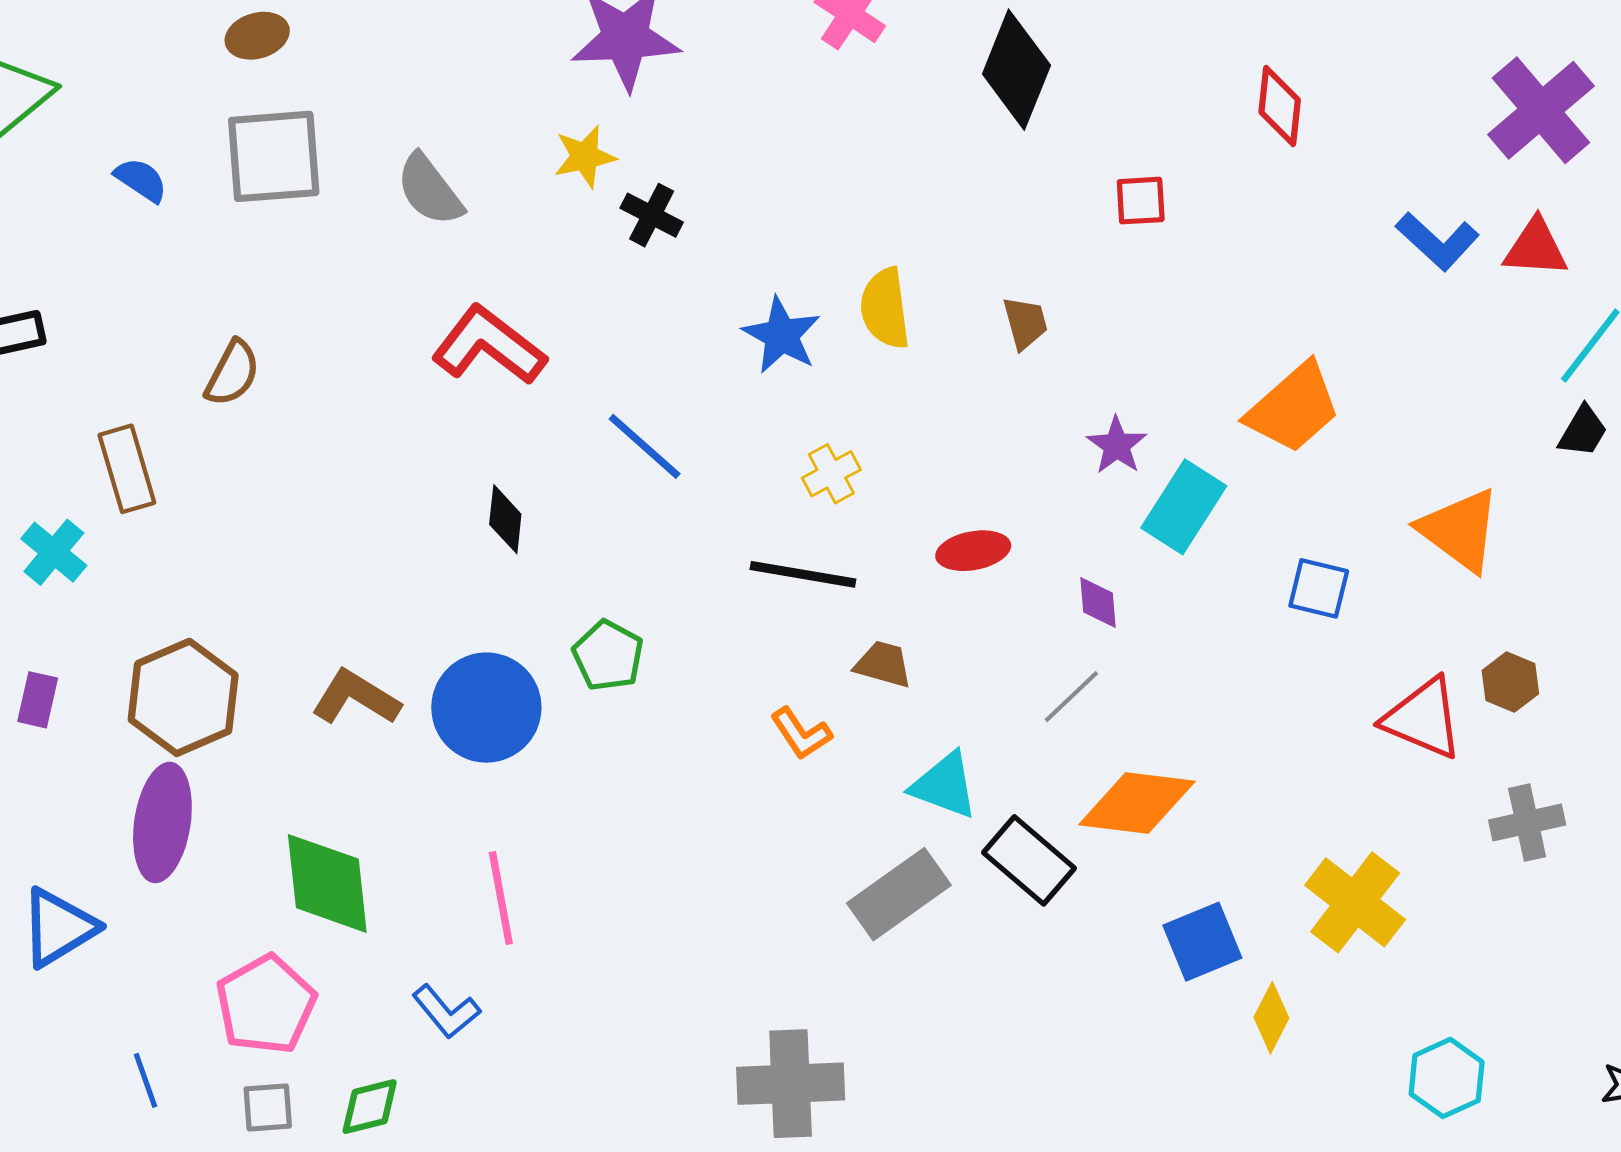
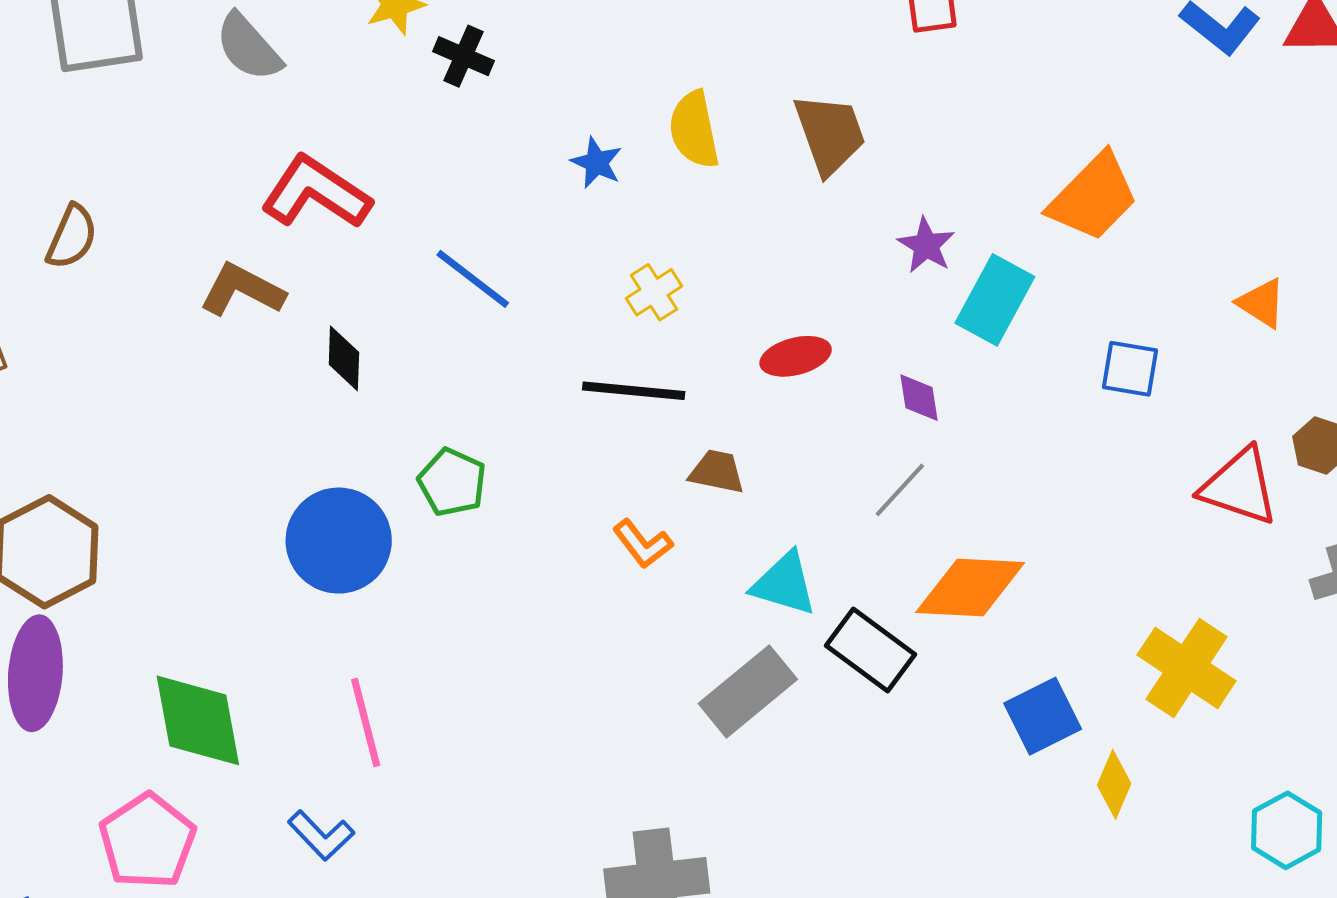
brown trapezoid: (1025, 323) -> (830, 134), size x1.6
blue star: (782, 335) -> (597, 163), size x0.7
orange triangle: (1460, 530) -> (1262, 303), size x0.6
brown L-shape: (356, 698) -> (242, 290), moved

